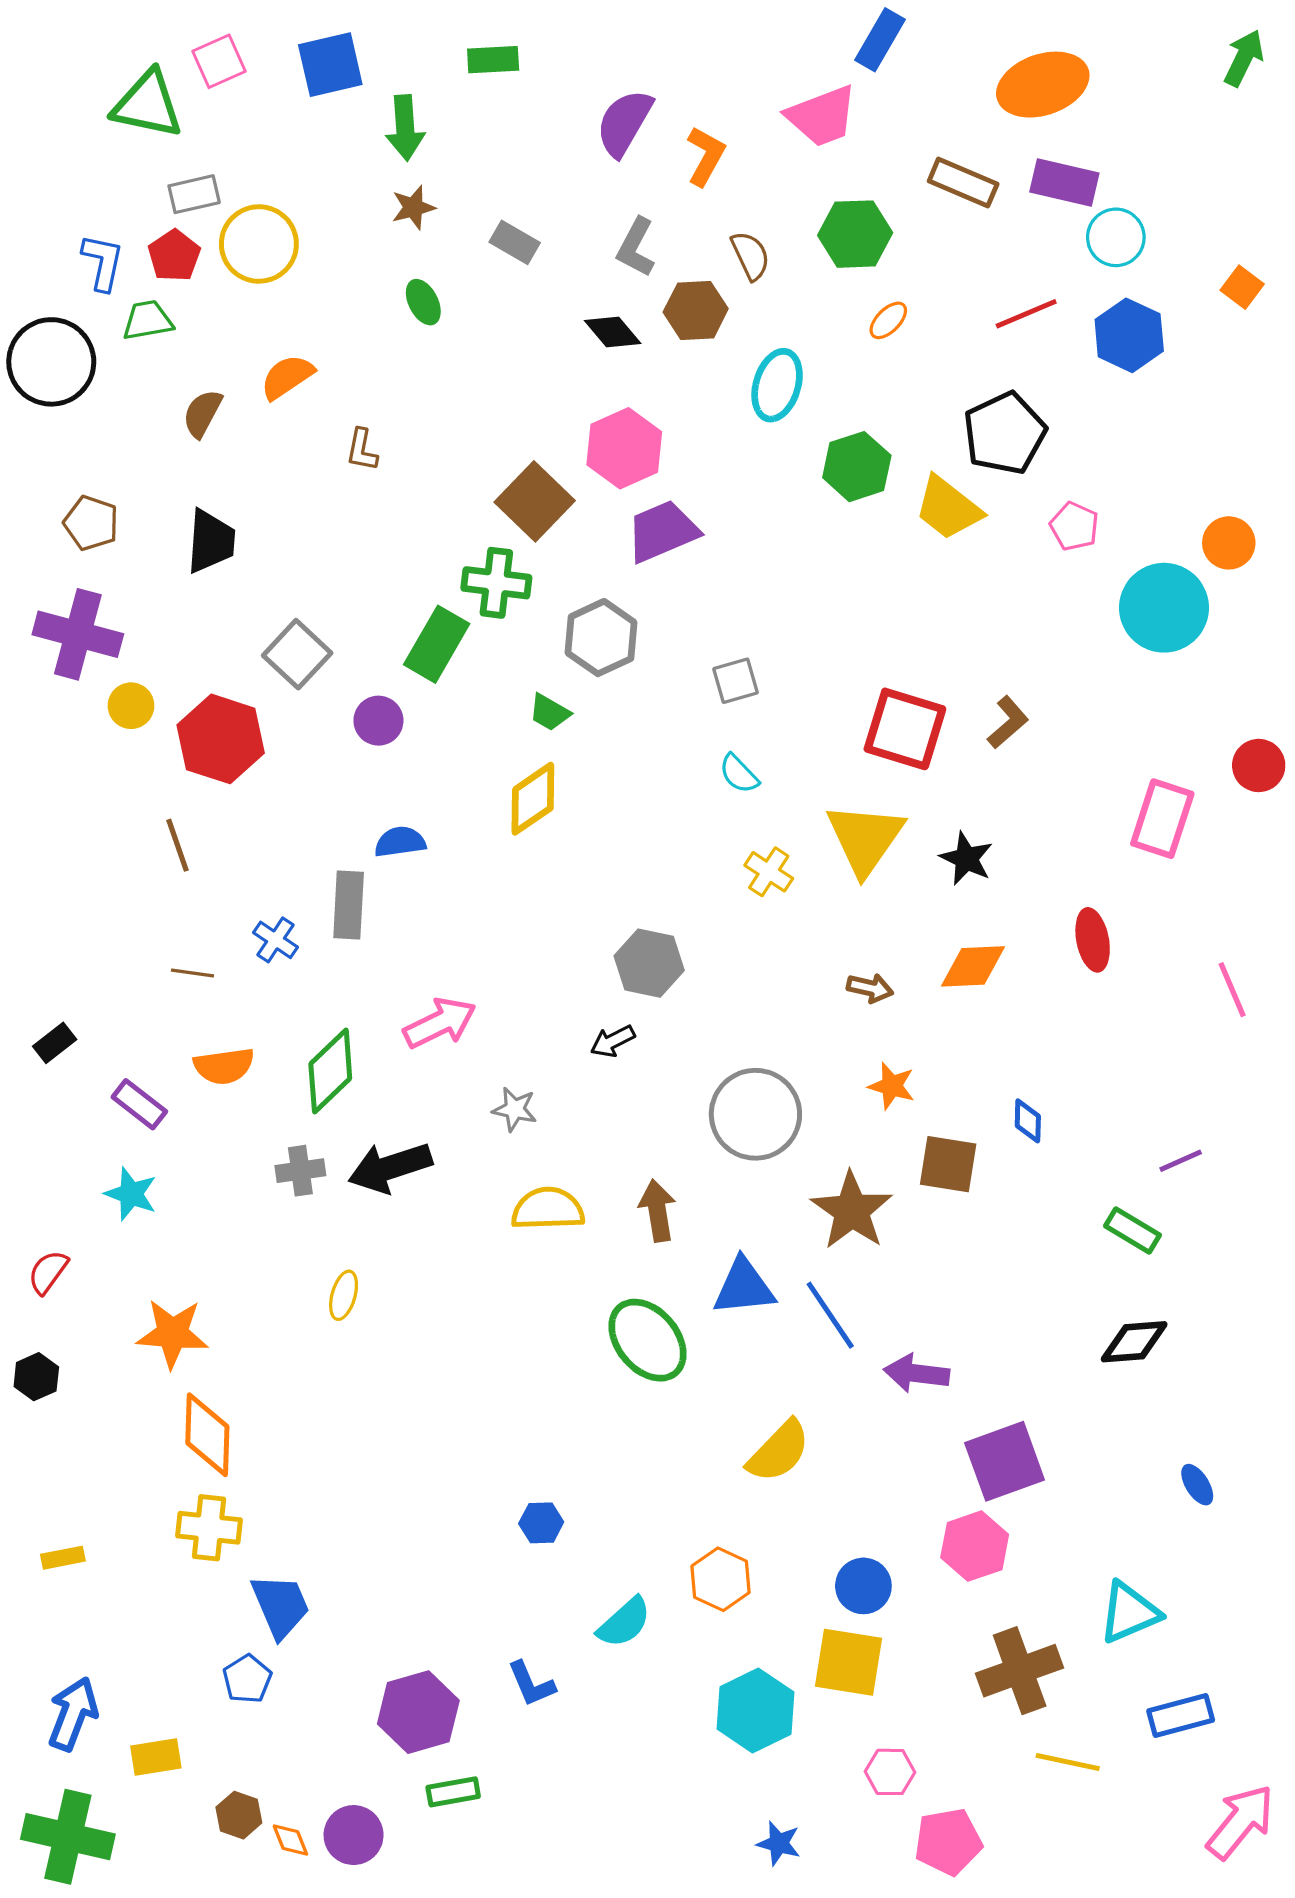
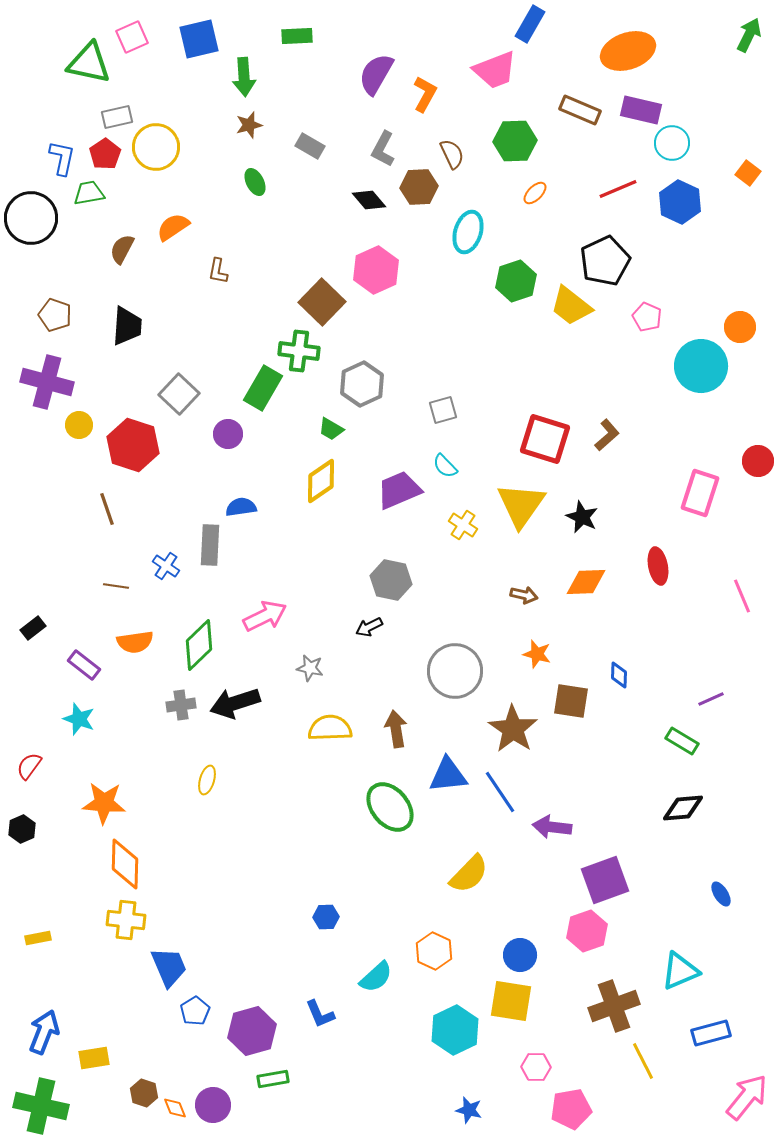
purple trapezoid: (662, 531) -> (399, 490), moved
blue pentagon: (247, 1679) -> (195, 1011), moved
yellow line: (1068, 1762) -> (643, 1061), turned 51

